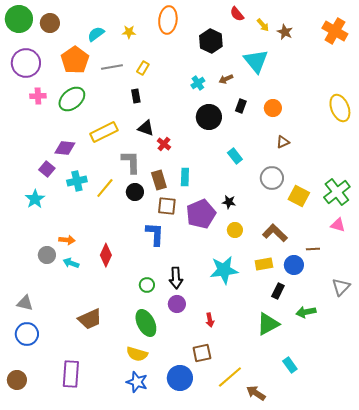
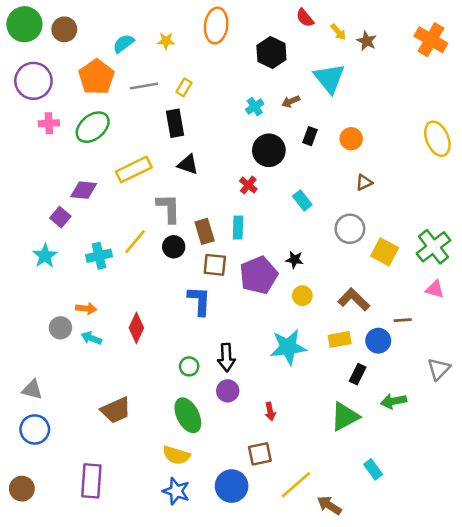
black rectangle: (136, 96) -> (175, 123), size x1.5
red cross: (164, 144) -> (248, 185), moved
cyan cross: (77, 181) -> (99, 256), moved

